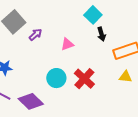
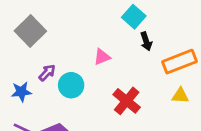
purple arrow: (35, 35) -> (47, 73), moved
cyan circle: (56, 78) -> (71, 85), moved

